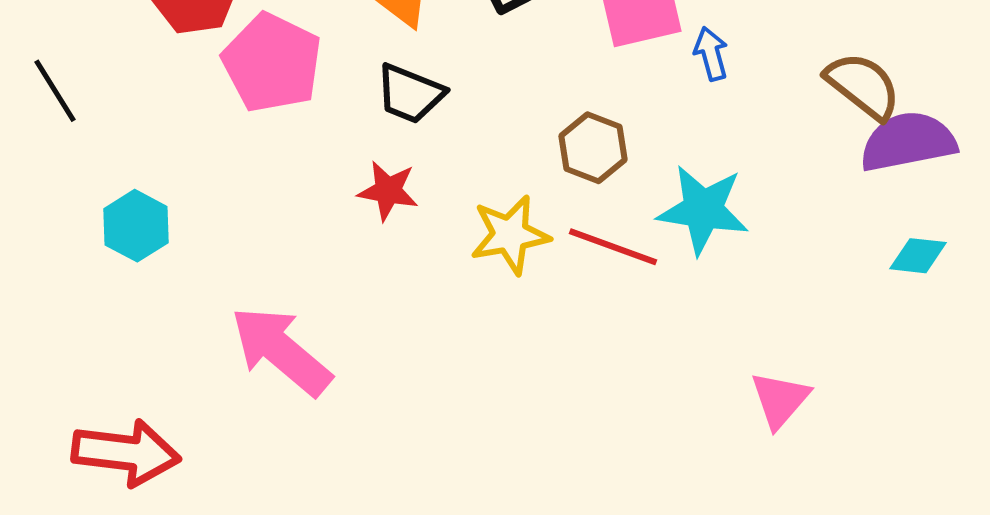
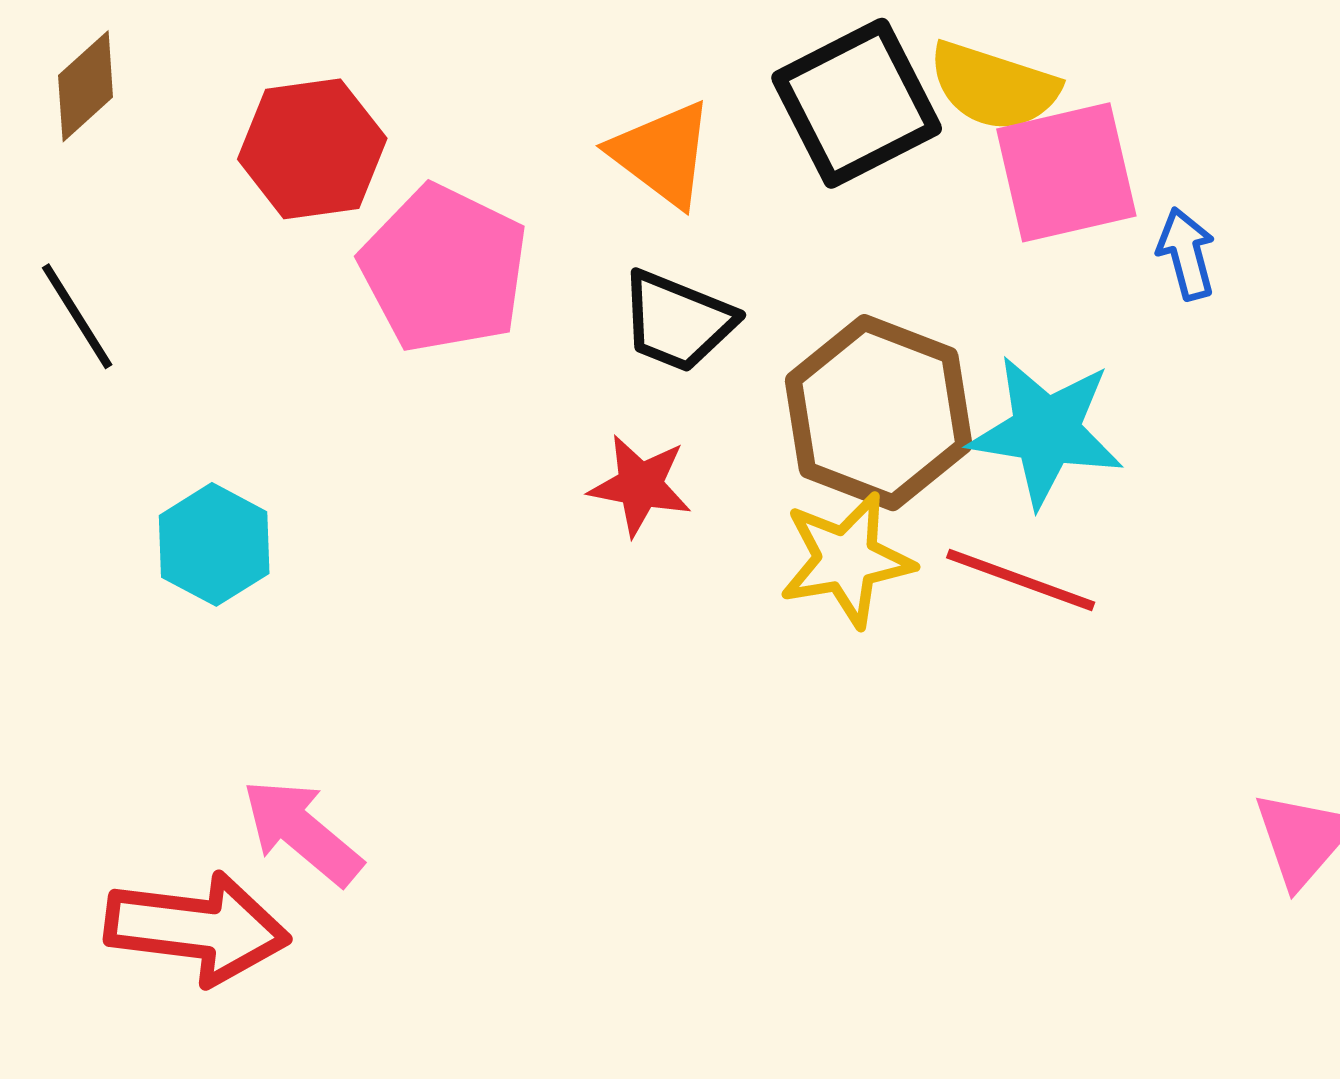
brown hexagon: (593, 148) -> (879, 413), moved, size x1.6
cyan star: (703, 210) -> (1046, 431), moved
pink arrow: (281, 351) -> (302, 832), moved, size x0.7

